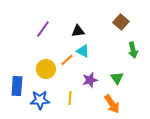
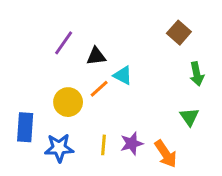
black triangle: (78, 31) -> (96, 56), moved
green triangle: (117, 78) -> (189, 117), moved
purple star: (90, 80) -> (132, 143), moved

